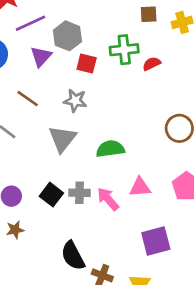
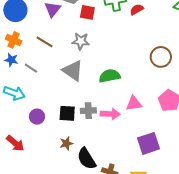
gray triangle: (62, 139) -> (73, 71), turned -30
black square: (51, 195) -> (67, 113), turned -30
pink arrow: (108, 199) -> (110, 114), turned 138
brown star: (15, 230) -> (66, 143), moved

